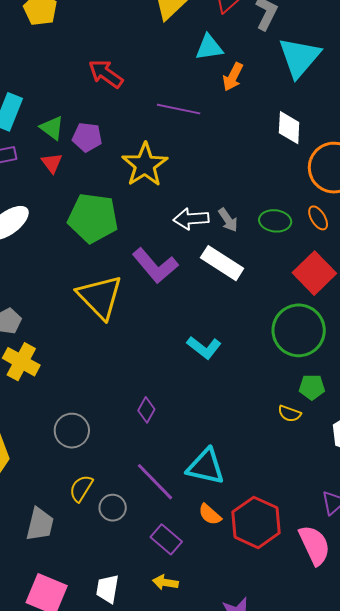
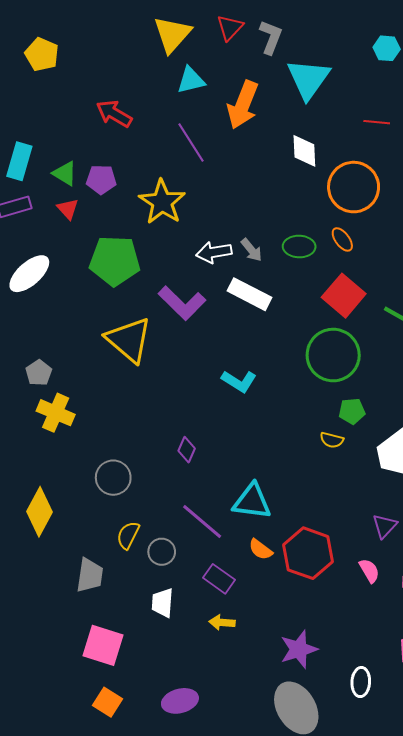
cyan triangle: (209, 47) -> (191, 80), moved
orange arrow: (233, 77) -> (243, 105), size x1.6
purple line: (179, 109) -> (191, 142), turned 51
pink semicircle: (314, 545) -> (369, 571), size x0.6
white trapezoid: (107, 589) -> (162, 603), moved

